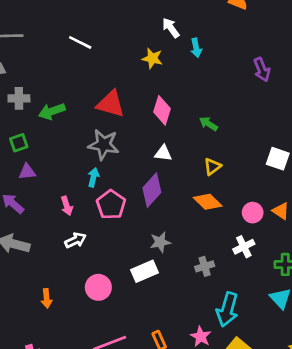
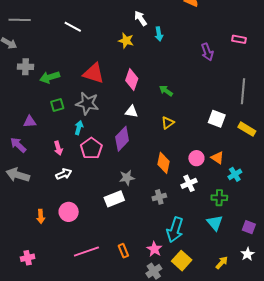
green square: (19, 143) -> (57, 105), moved
orange diamond: (208, 202) -> (164, 163), moved, turned 55
pink circle: (98, 287) -> (69, 212), moved

